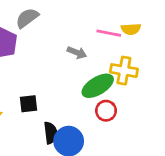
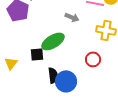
green ellipse: (98, 86) -> (53, 41), moved

